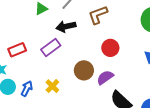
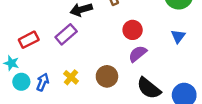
brown circle: (84, 70) -> (107, 76), moved
purple semicircle: (105, 77) -> (138, 54), moved

